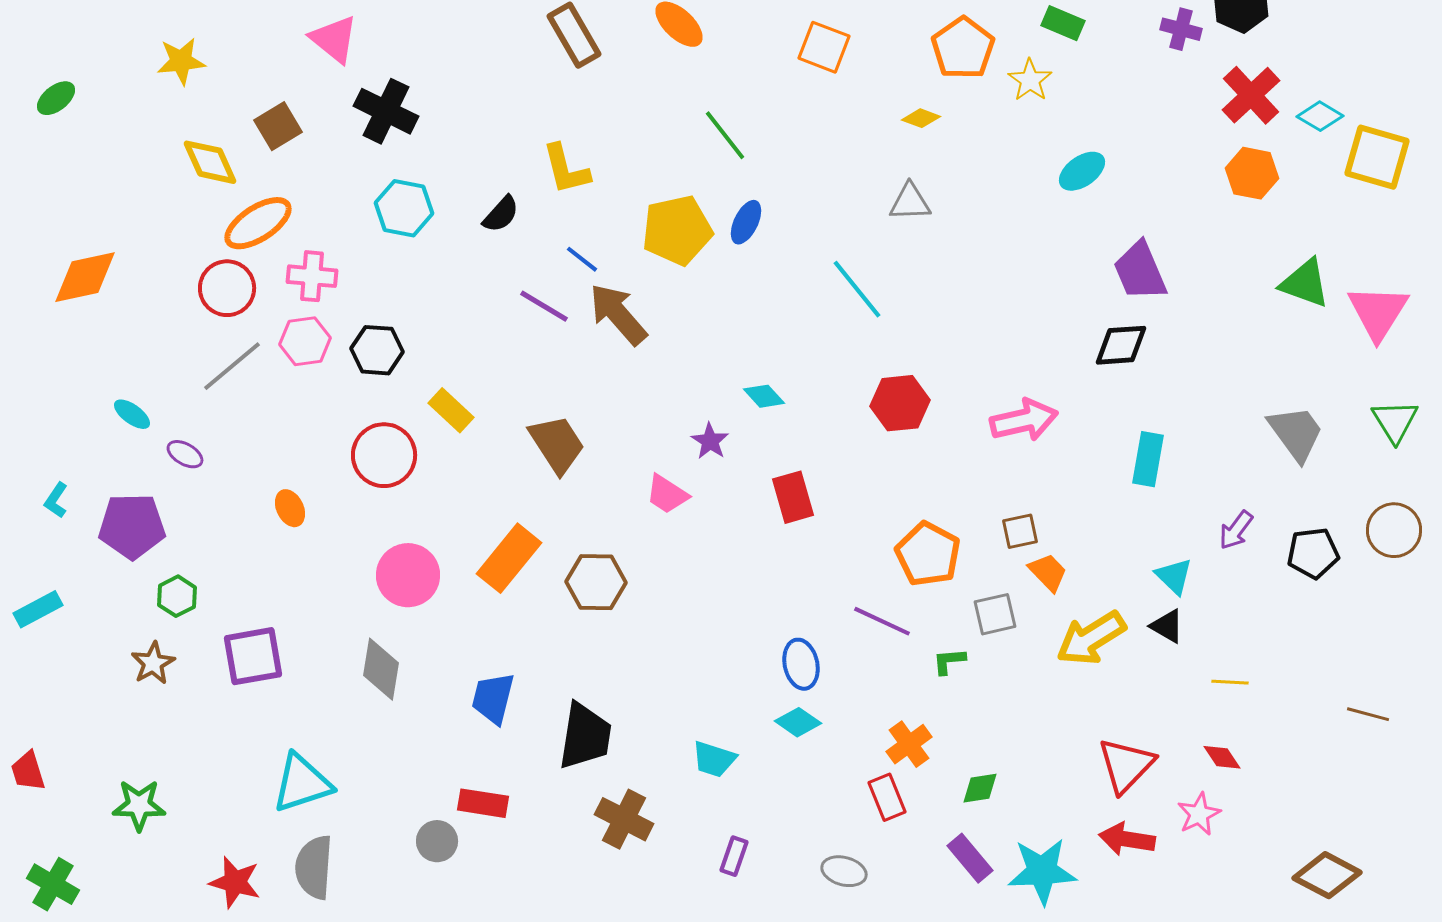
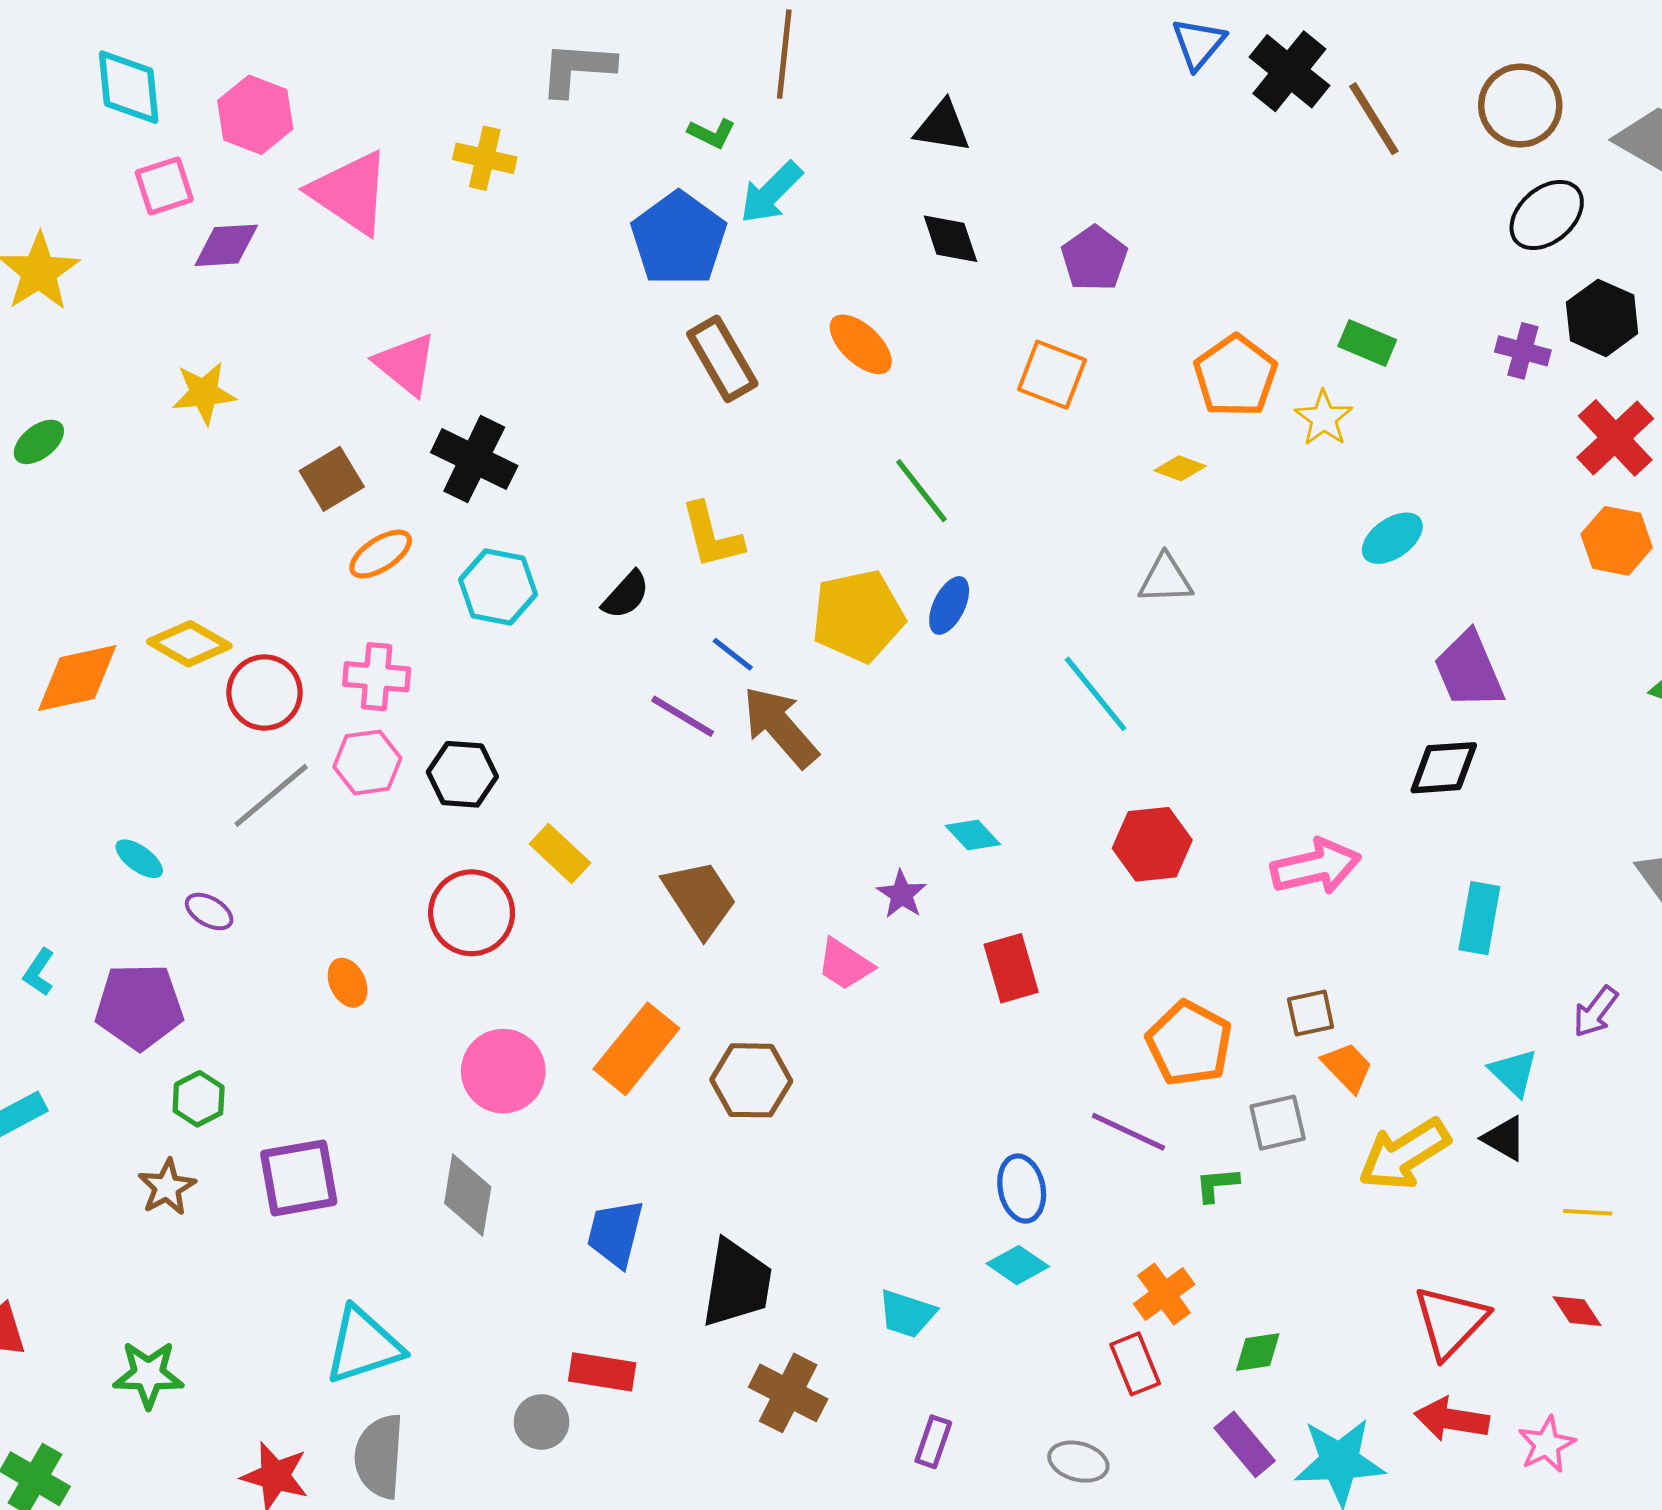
yellow diamond: (210, 162) -> (189, 644), moved, turned -36
orange ellipse: (258, 223) -> (381, 554), moved, size x0.7
pink star: (1199, 814) -> (1547, 1444), moved

